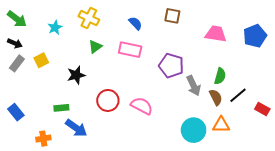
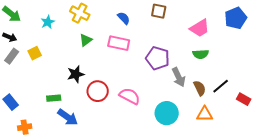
pink trapezoid: (216, 34) -> (200, 28), turned 140
blue pentagon: (255, 36) -> (236, 18), moved
black star: (76, 75) -> (76, 74), moved
green semicircle: (220, 76) -> (201, 54), moved, turned 70
cyan circle: (194, 130) -> (167, 113), moved
orange cross: (43, 139) -> (25, 127), moved

